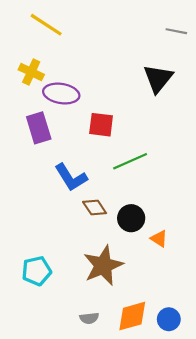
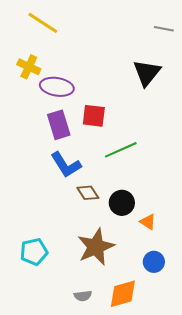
purple rectangle: (39, 128) -> (59, 125), moved
blue circle: (169, 319) -> (154, 262), moved

